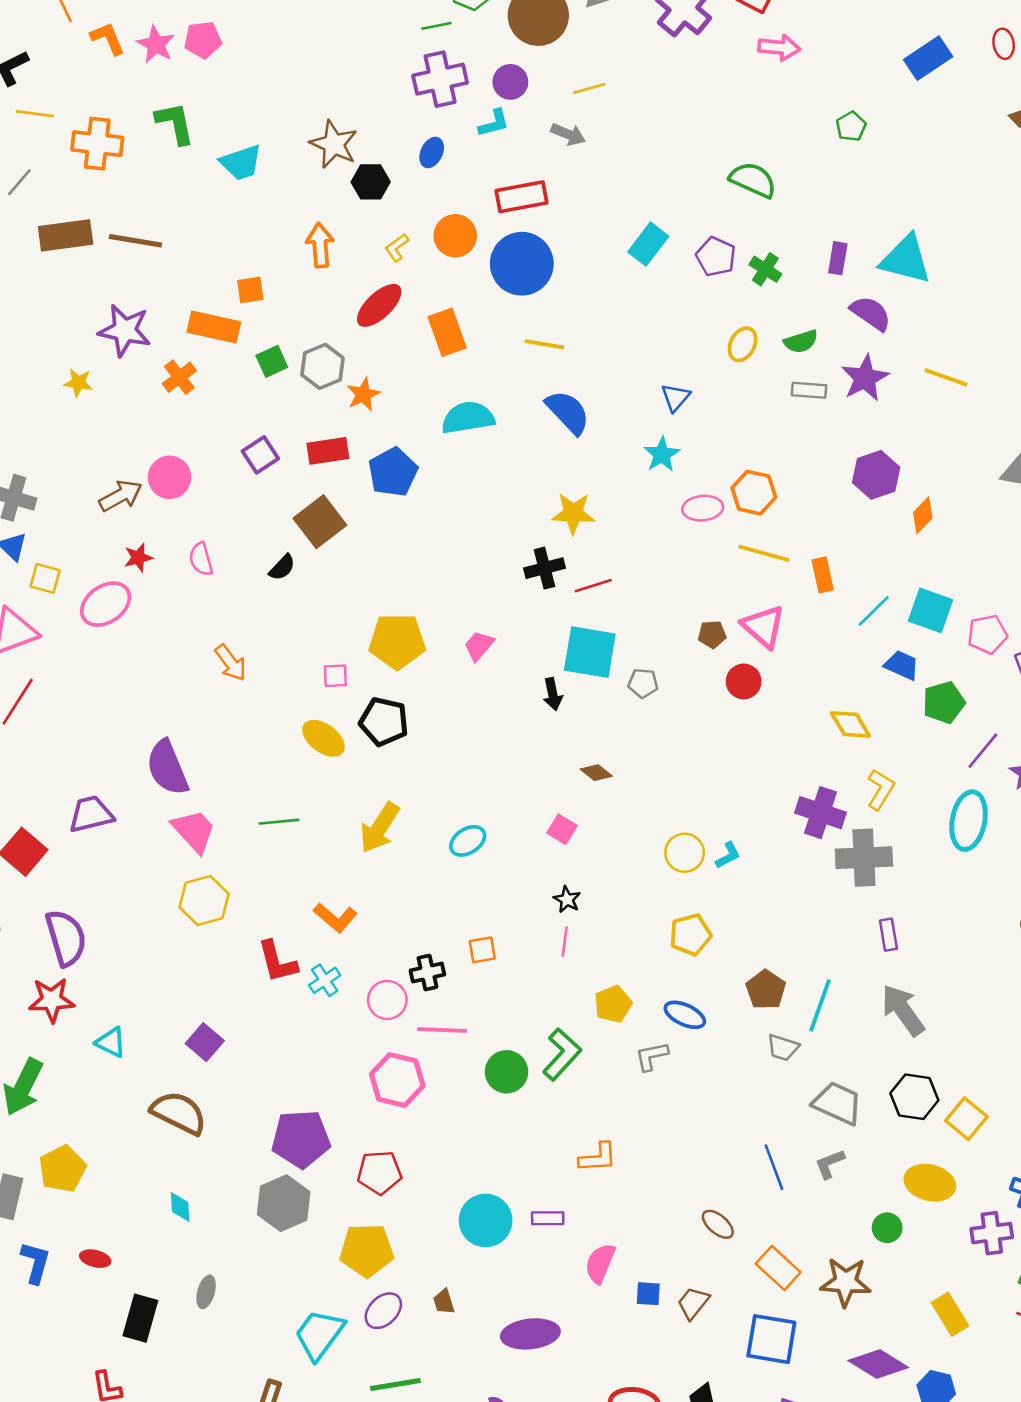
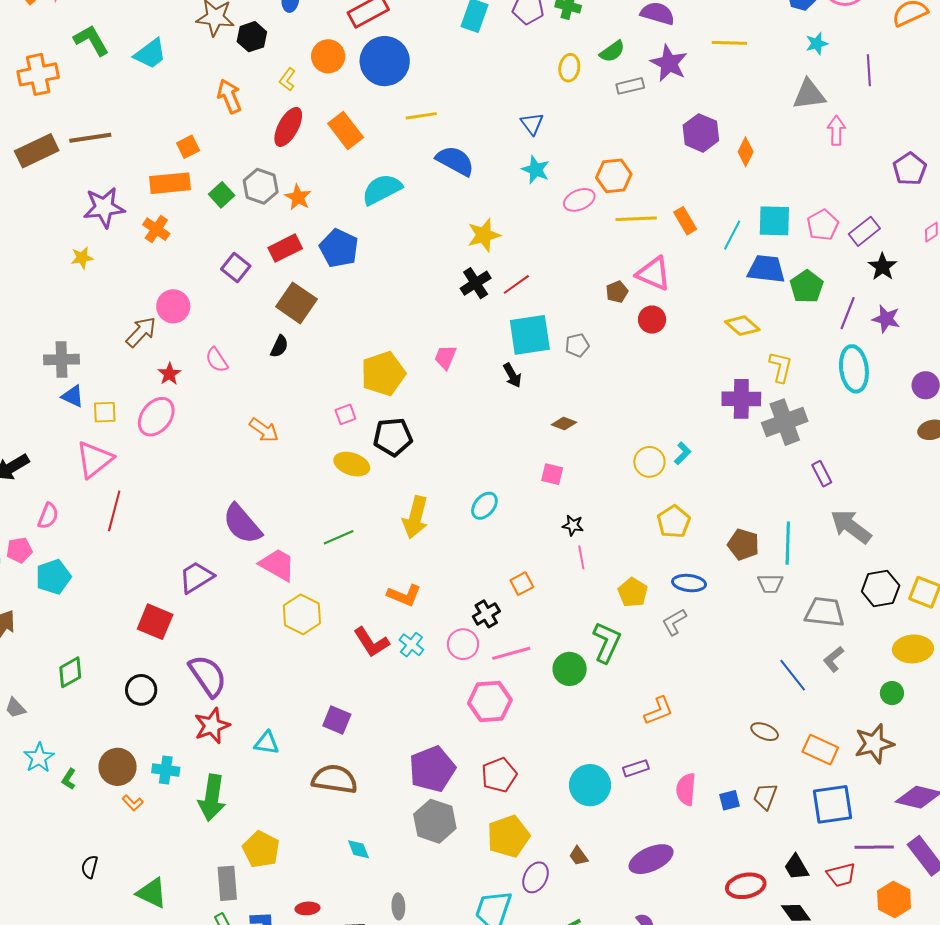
blue trapezoid: (902, 665) -> (766, 269), size x1.4

